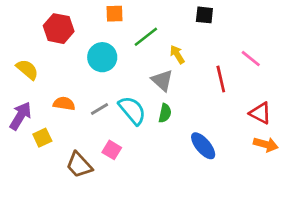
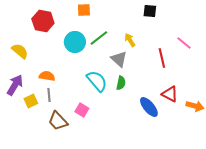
green line: (146, 37) -> (99, 38), moved
gray line: (100, 109) -> (49, 95), moved, turned -64
red triangle: (260, 113) -> (170, 94), moved

